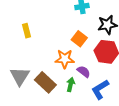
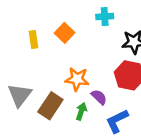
orange square: (79, 39) -> (65, 33), moved
brown rectangle: (45, 82) -> (50, 106), turned 75

